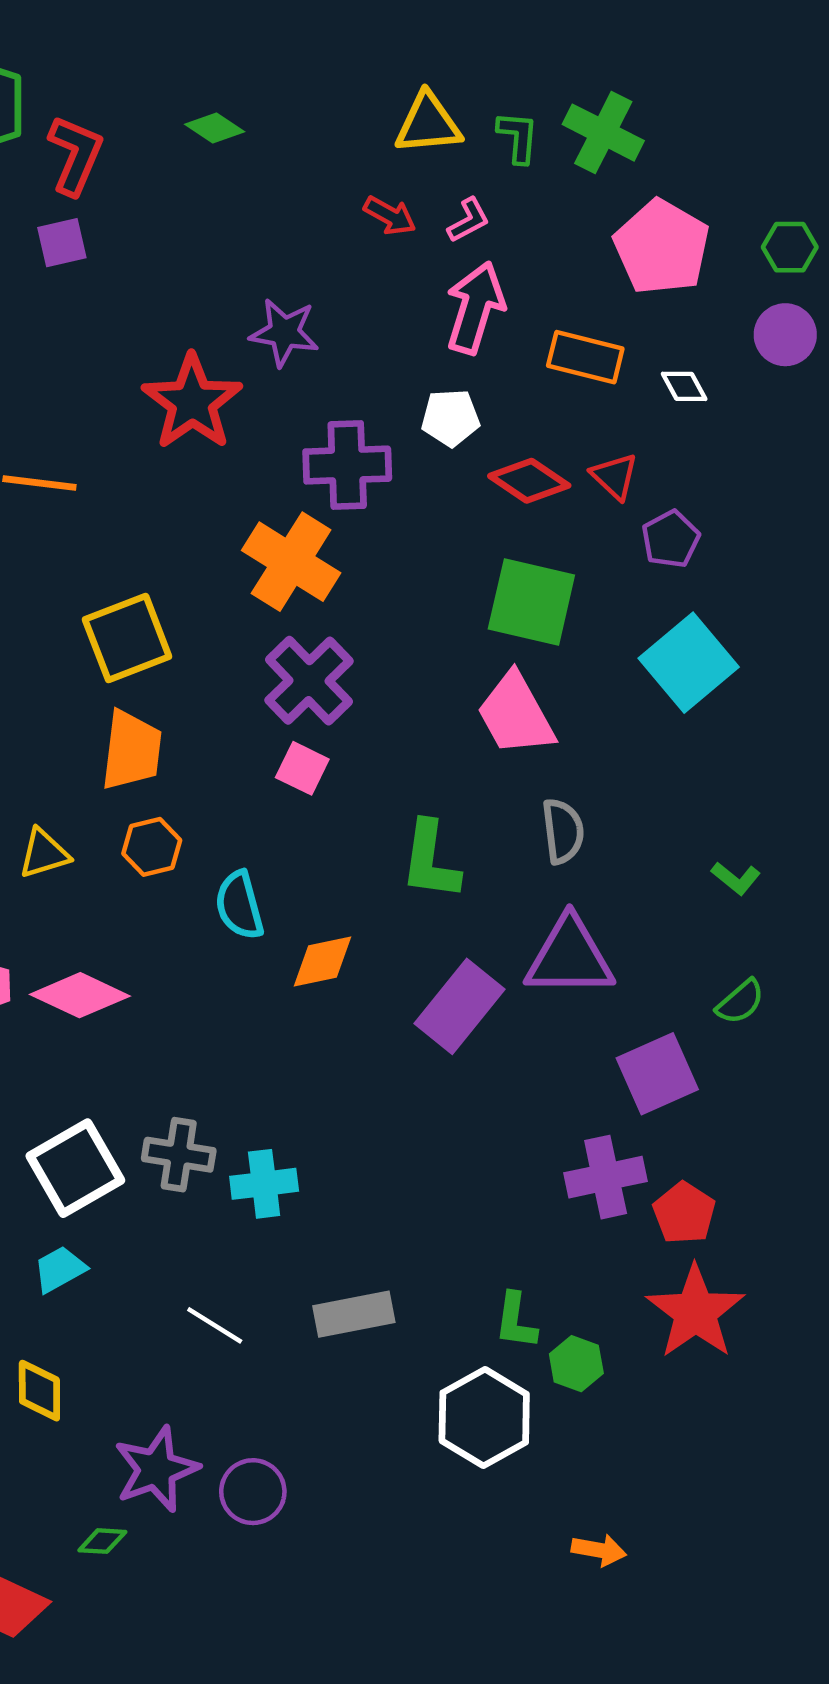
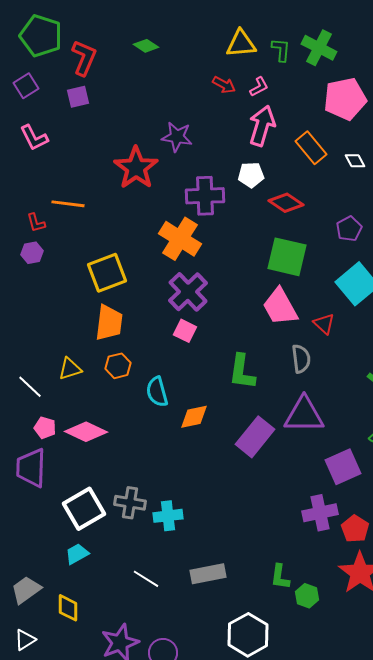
pink pentagon: (662, 247) -> (345, 99), turned 30
orange rectangle: (585, 357) -> (311, 148), turned 36
red triangle: (615, 476) -> (324, 324), moved
white hexagon: (484, 1417) -> (248, 635), moved

